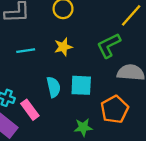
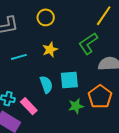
green star: (83, 127) -> (76, 106), moved

